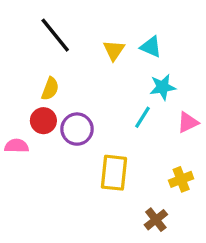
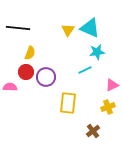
black line: (55, 35) -> (18, 28), moved, turned -45
cyan triangle: (151, 47) -> (90, 28), size x1.5
cyan line: (142, 117) -> (85, 70), turned 32
pink triangle: (188, 122) -> (112, 85), moved

